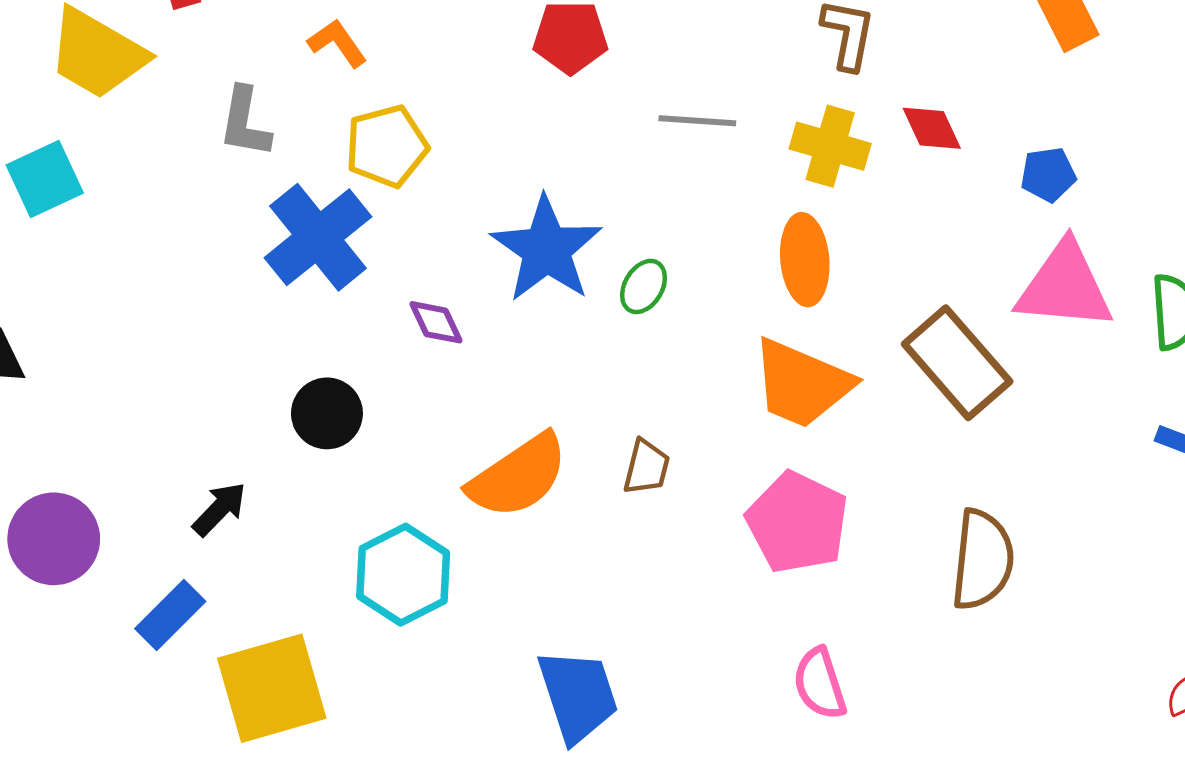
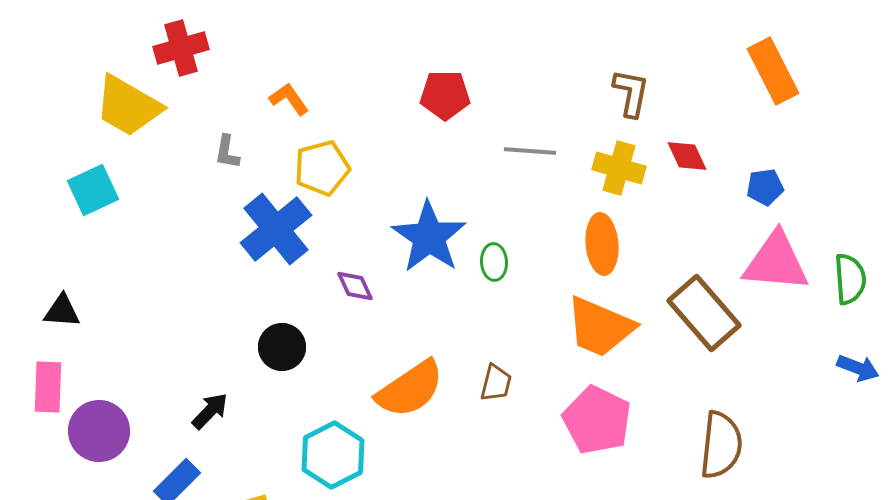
gray L-shape: (245, 122) -> (227, 152), size x0.7
green ellipse: (644, 286) -> (494, 262), turned -33

